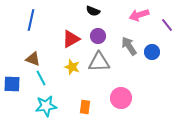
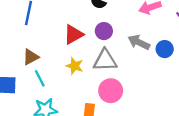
gray arrow: (129, 46) -> (139, 42), turned -30
brown triangle: (33, 59) -> (31, 57), turned -49
pink circle: (121, 98) -> (111, 91), moved

